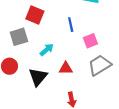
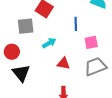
black triangle: (38, 77) -> (21, 73), moved, turned -30

